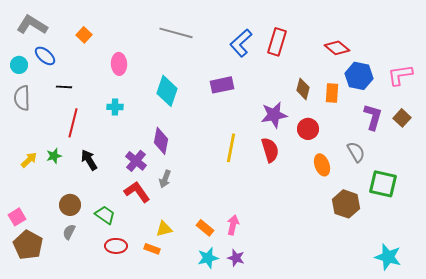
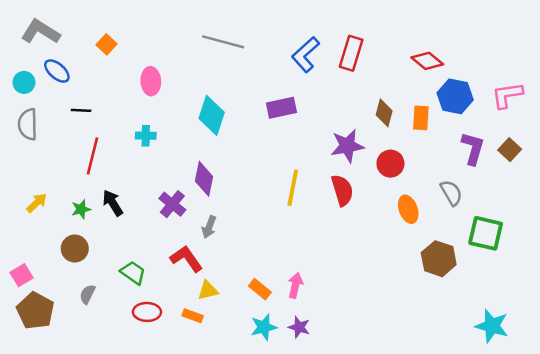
green star: (54, 156) -> (81, 209), moved
red L-shape: (137, 192) -> (186, 259), moved
brown circle: (70, 205) -> (75, 249), moved

